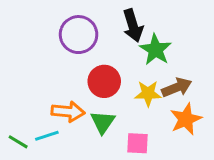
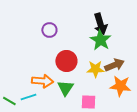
black arrow: (133, 25) -> (100, 24), moved
purple circle: (79, 35) -> (49, 30), size x0.6
orange star: (186, 119) -> (120, 86), turned 30

